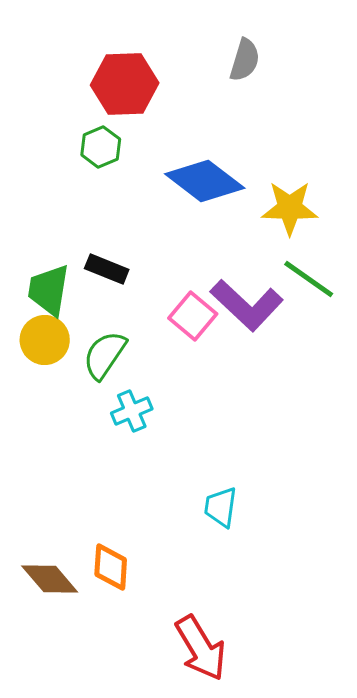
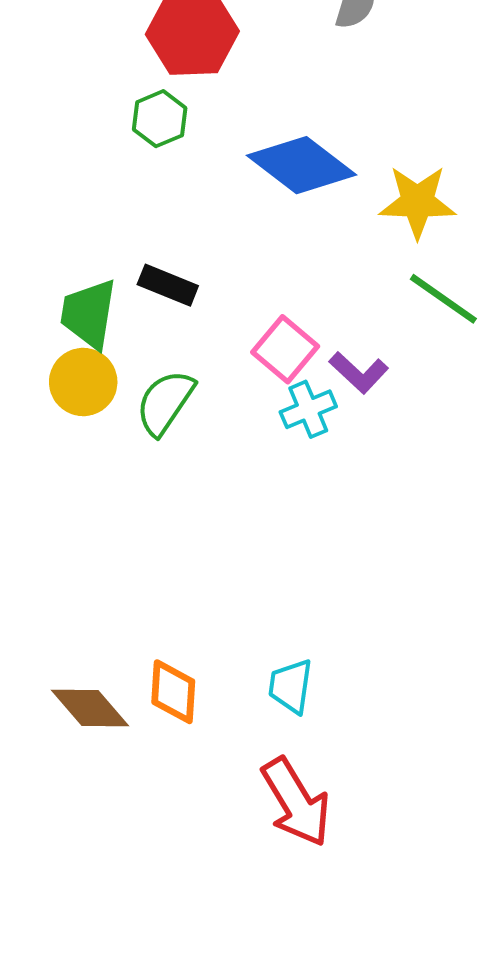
purple L-shape: (247, 305) -> (359, 372), moved, size x0.6
cyan cross: (132, 411) -> (308, 409), moved
cyan trapezoid: (221, 507) -> (291, 686), moved

